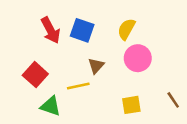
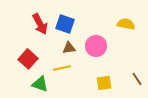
yellow semicircle: (126, 29) -> (126, 24), moved, turned 72
pink circle: (138, 58) -> (96, 46), moved
brown triangle: (96, 66) -> (69, 48), moved, turned 40

